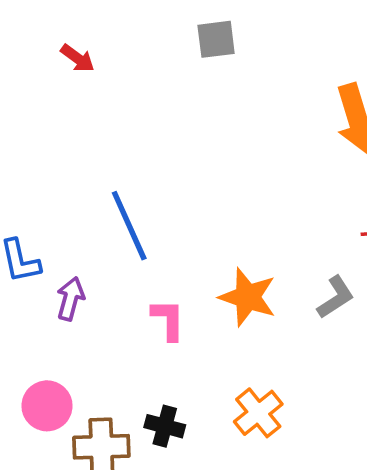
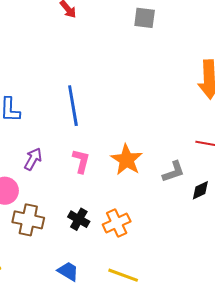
purple arrow: (70, 299) -> (33, 159), moved
black cross: (165, 426) -> (79, 219), moved

